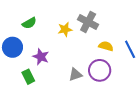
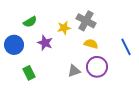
yellow semicircle: (106, 46) -> (91, 44), moved
purple star: (41, 57) -> (45, 43), moved

